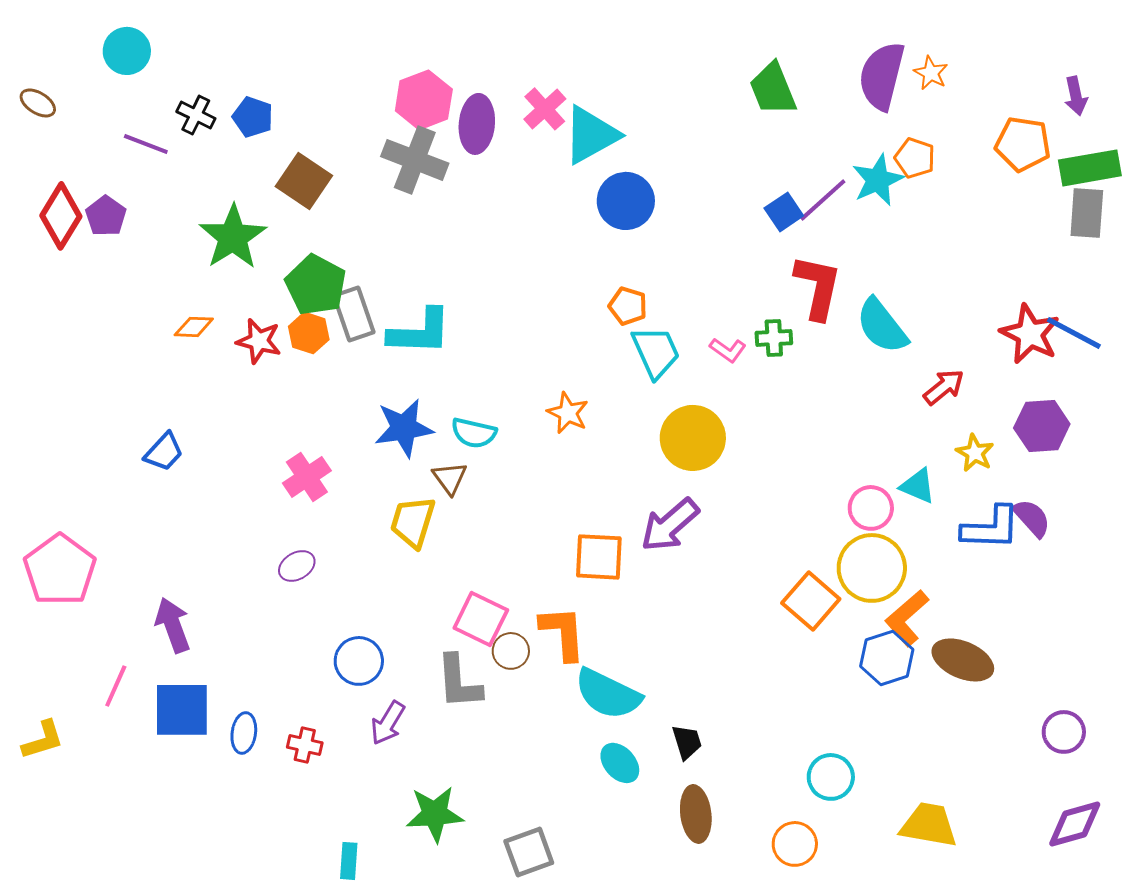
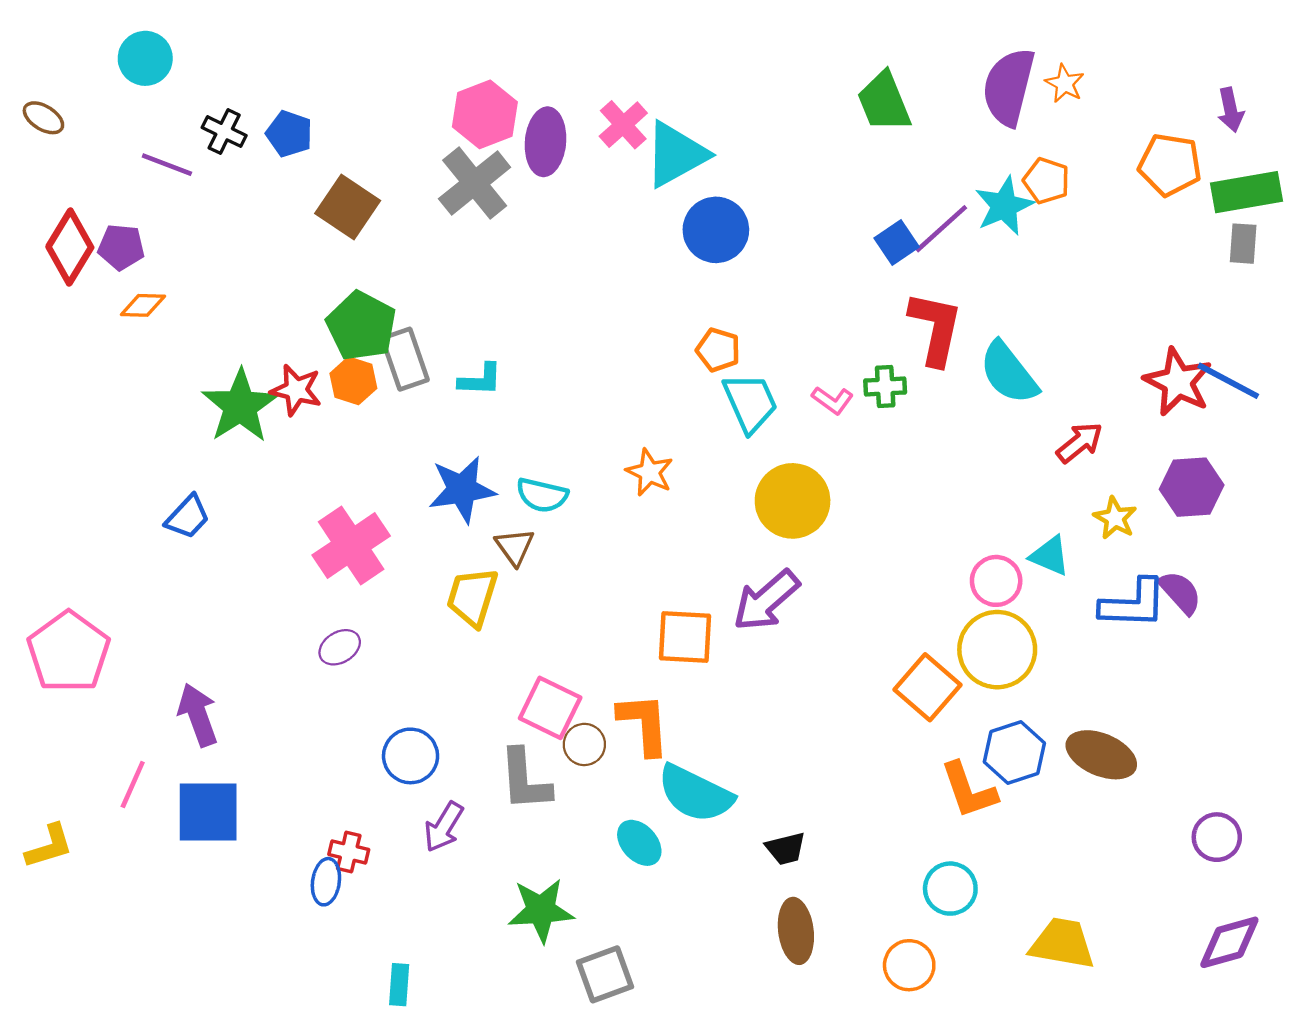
gray cross: (415, 160) -> (475, 183), turned 30
gray rectangle: (1087, 213) -> (1243, 244), size x0.7
purple pentagon: (106, 216) -> (121, 247), turned -30
green star: (233, 237) -> (240, 406), moved
orange diamond: (194, 327) -> (143, 305), moved
cyan L-shape: (420, 332) -> (480, 380), size x0.6
pink cross: (307, 477) -> (351, 546), size x1.4
orange L-shape: (907, 618) -> (969, 790), moved, turned -68
blue ellipse: (244, 733) -> (326, 882), moved
black trapezoid: (687, 742) -> (786, 849), turned 93
cyan ellipse: (620, 763) -> (639, 843), moved
green star: (435, 814) -> (541, 910), moved

